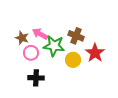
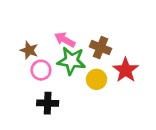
pink arrow: (40, 34) -> (65, 40), moved

